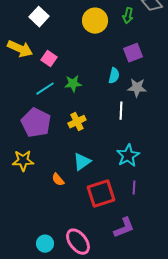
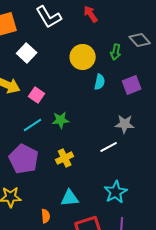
purple square: (133, 53) -> (132, 85), moved
cyan semicircle: (114, 76) -> (100, 82), moved
white line: (121, 111) -> (109, 147), turned 60
cyan triangle: (82, 162) -> (70, 198), turned 30
orange semicircle: (58, 180) -> (46, 216), turned -144

